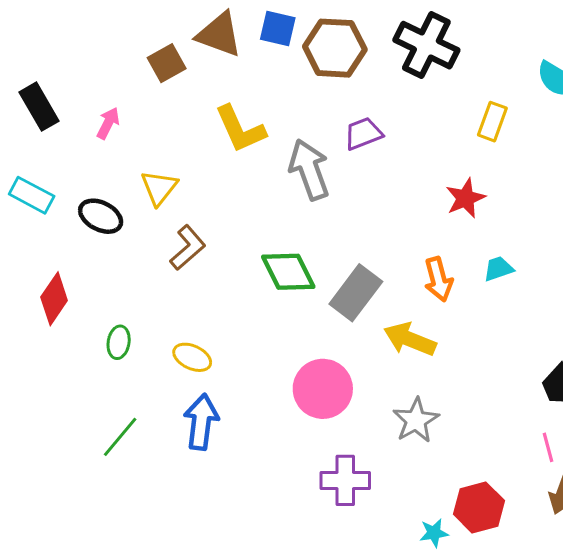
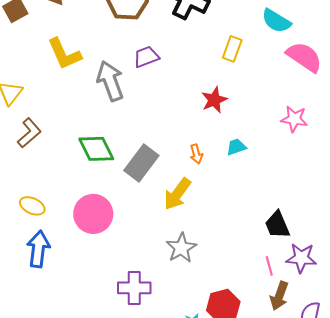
orange arrow: (438, 279) -> (196, 154), size x0.7
yellow arrow: (410, 339) -> (177, 194), turned -76
pink circle: (323, 389) -> (93, 214), moved

